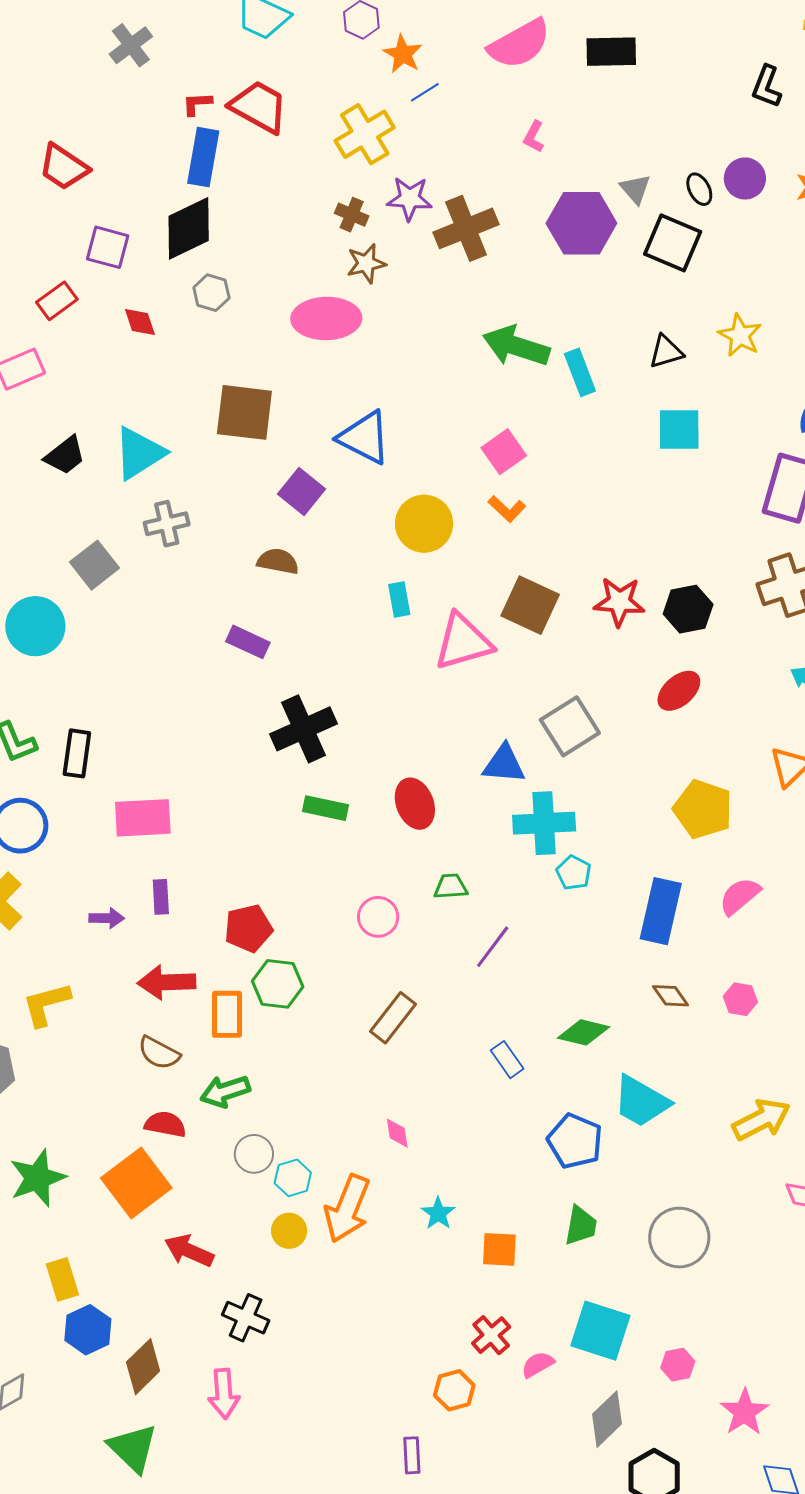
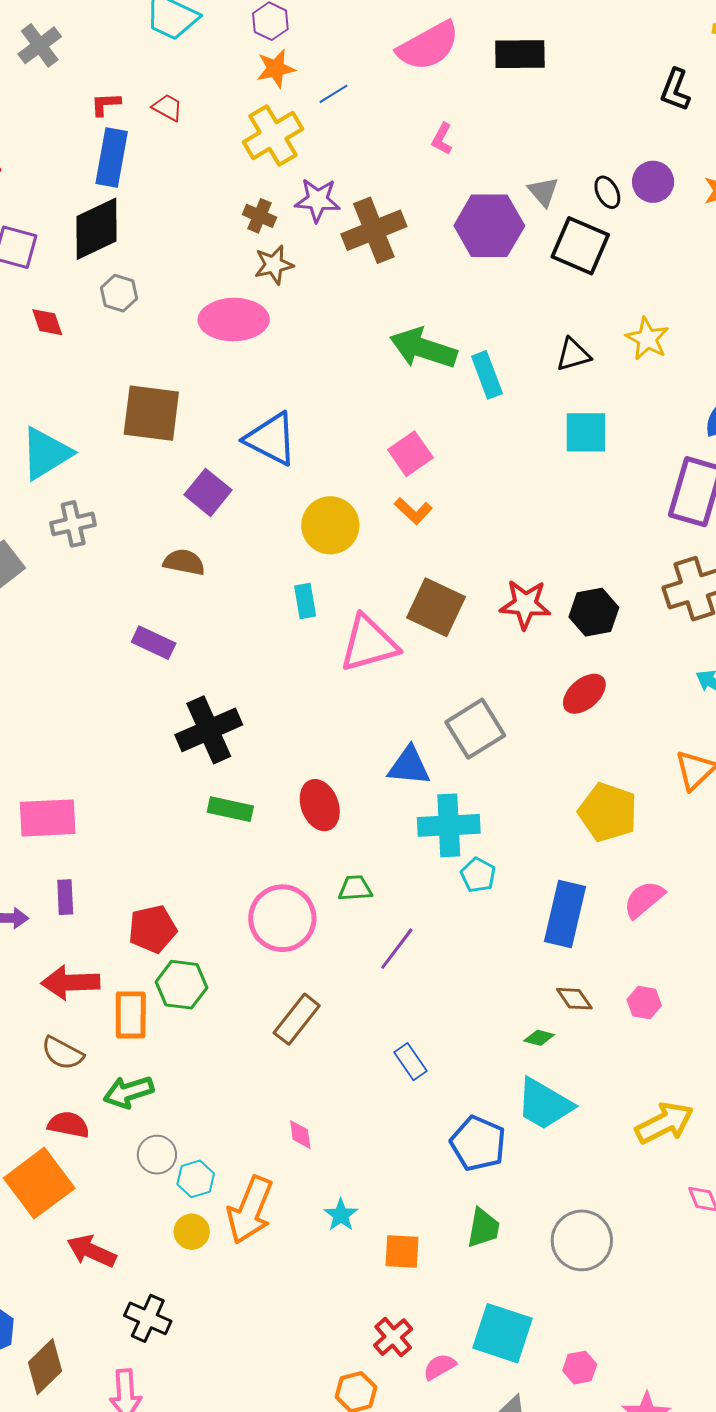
orange star: (403, 54) -> (276, 69), moved, turned 30
red trapezoid: (259, 107) -> (167, 108), size x0.5
pink circle: (378, 917) -> (282, 918), size x1.6
green diamond: (584, 1032) -> (539, 1038), moved, size x0.6

